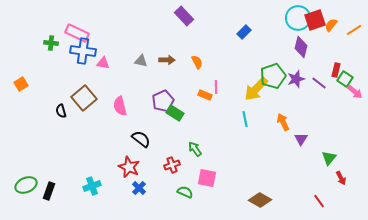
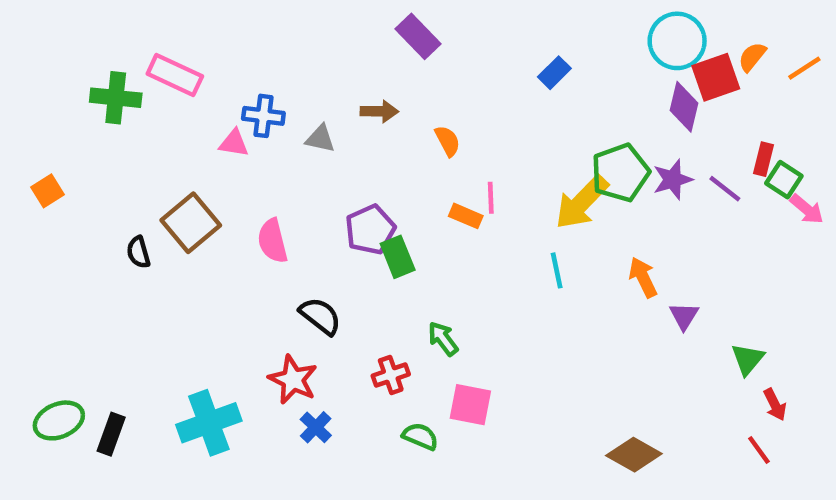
red square: (315, 20) -> (716, 77), moved
green cross: (51, 43) -> (116, 98), size x1.5
blue cross: (83, 51) -> (263, 116), moved, size x0.7
brown arrow: (167, 60) -> (379, 111), moved
green rectangle: (175, 113) -> (398, 257), turned 36
cyan cross: (92, 186) -> (209, 423), size x1.5
brown diamond: (260, 200) -> (634, 455), moved
red line: (319, 201) -> (759, 450), moved

